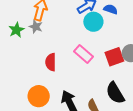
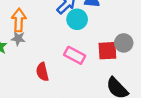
red square: (114, 57) -> (107, 51), turned 30

